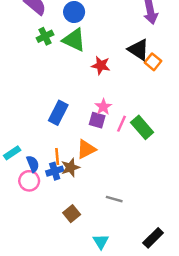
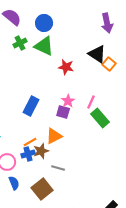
pink line: (121, 124) -> (91, 102), moved
orange line: (57, 157) -> (30, 142), turned 64
blue semicircle: (33, 164) -> (14, 183), moved
gray line: (114, 199) -> (58, 168), moved
brown square: (72, 214) -> (42, 189), size x1.5

